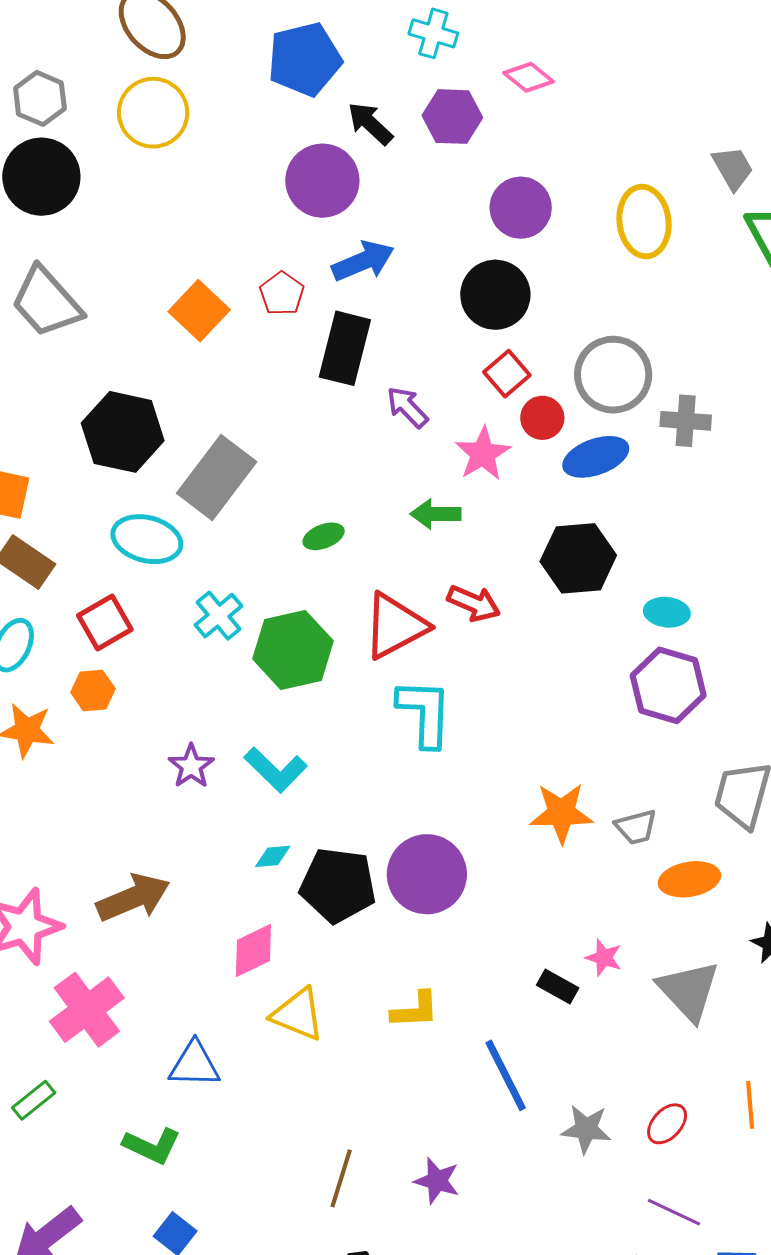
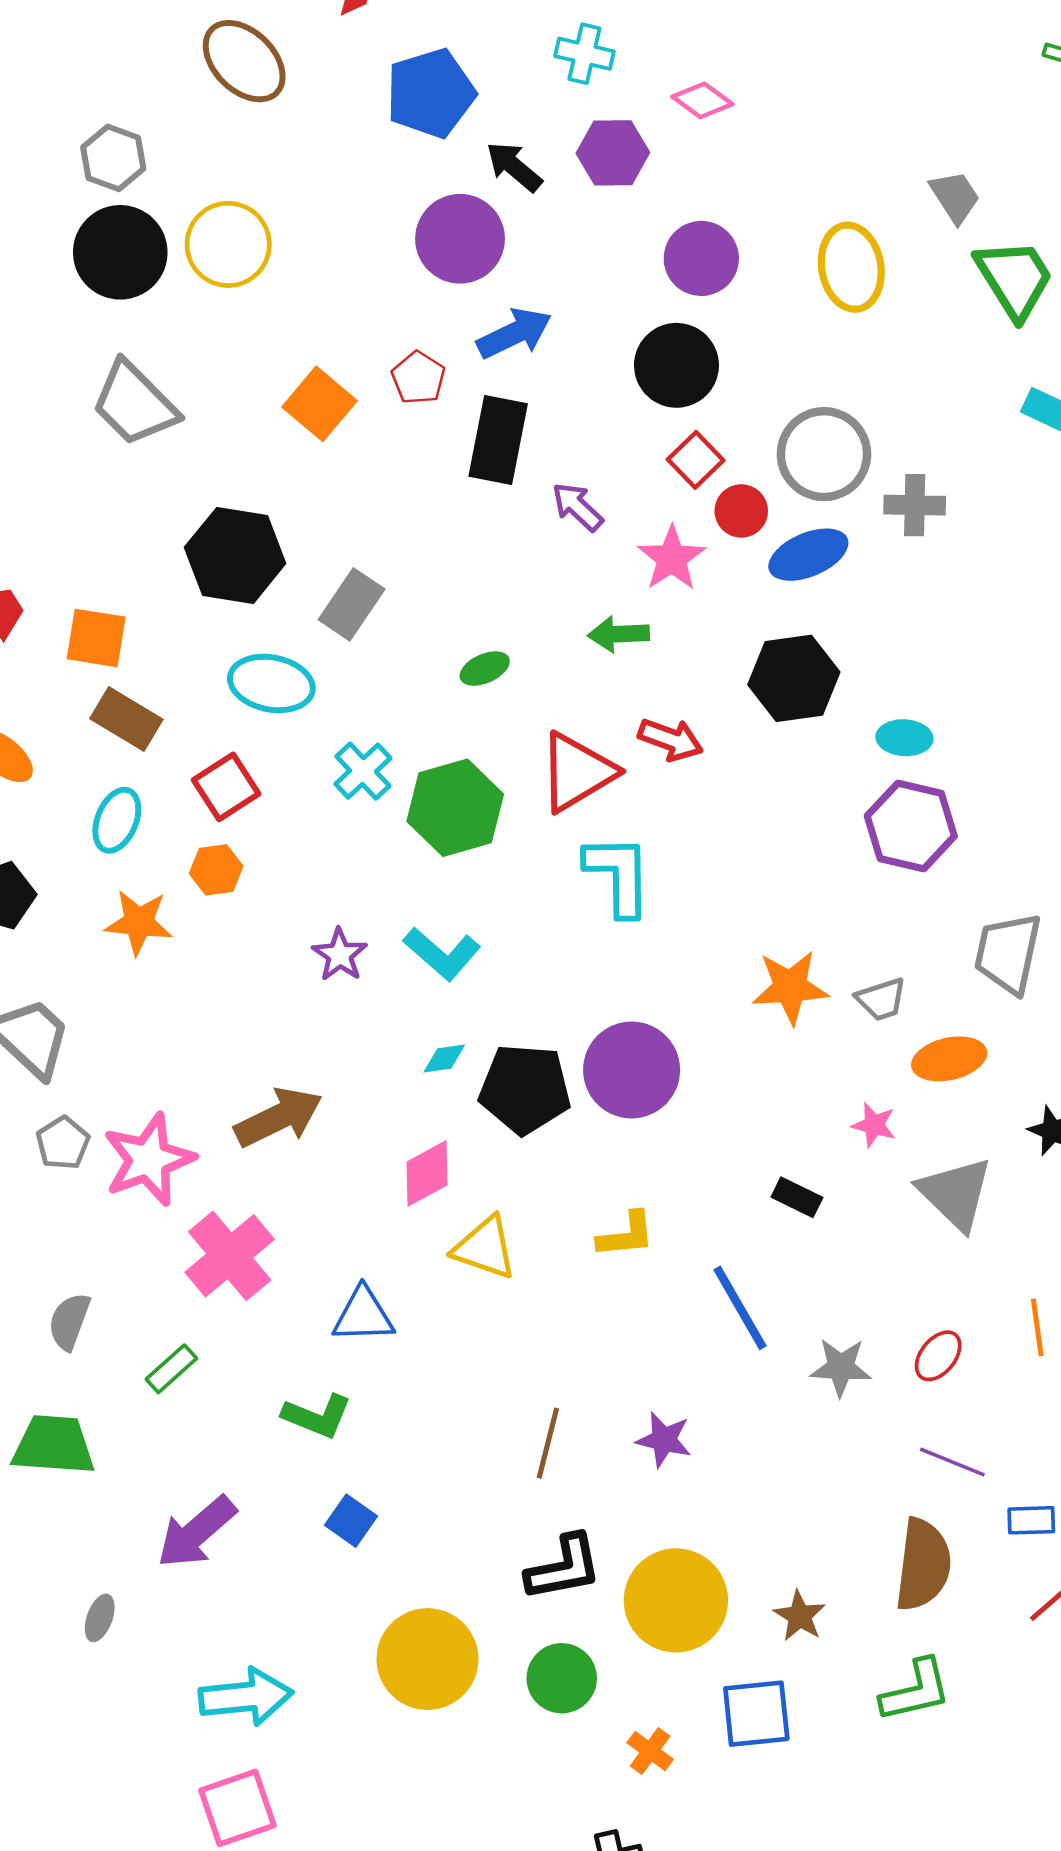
yellow circle: (153, 113) -> (228, 244), moved
gray rectangle: (217, 478) -> (352, 604), size x0.7
pink star: (604, 958) -> (874, 1125), moved

